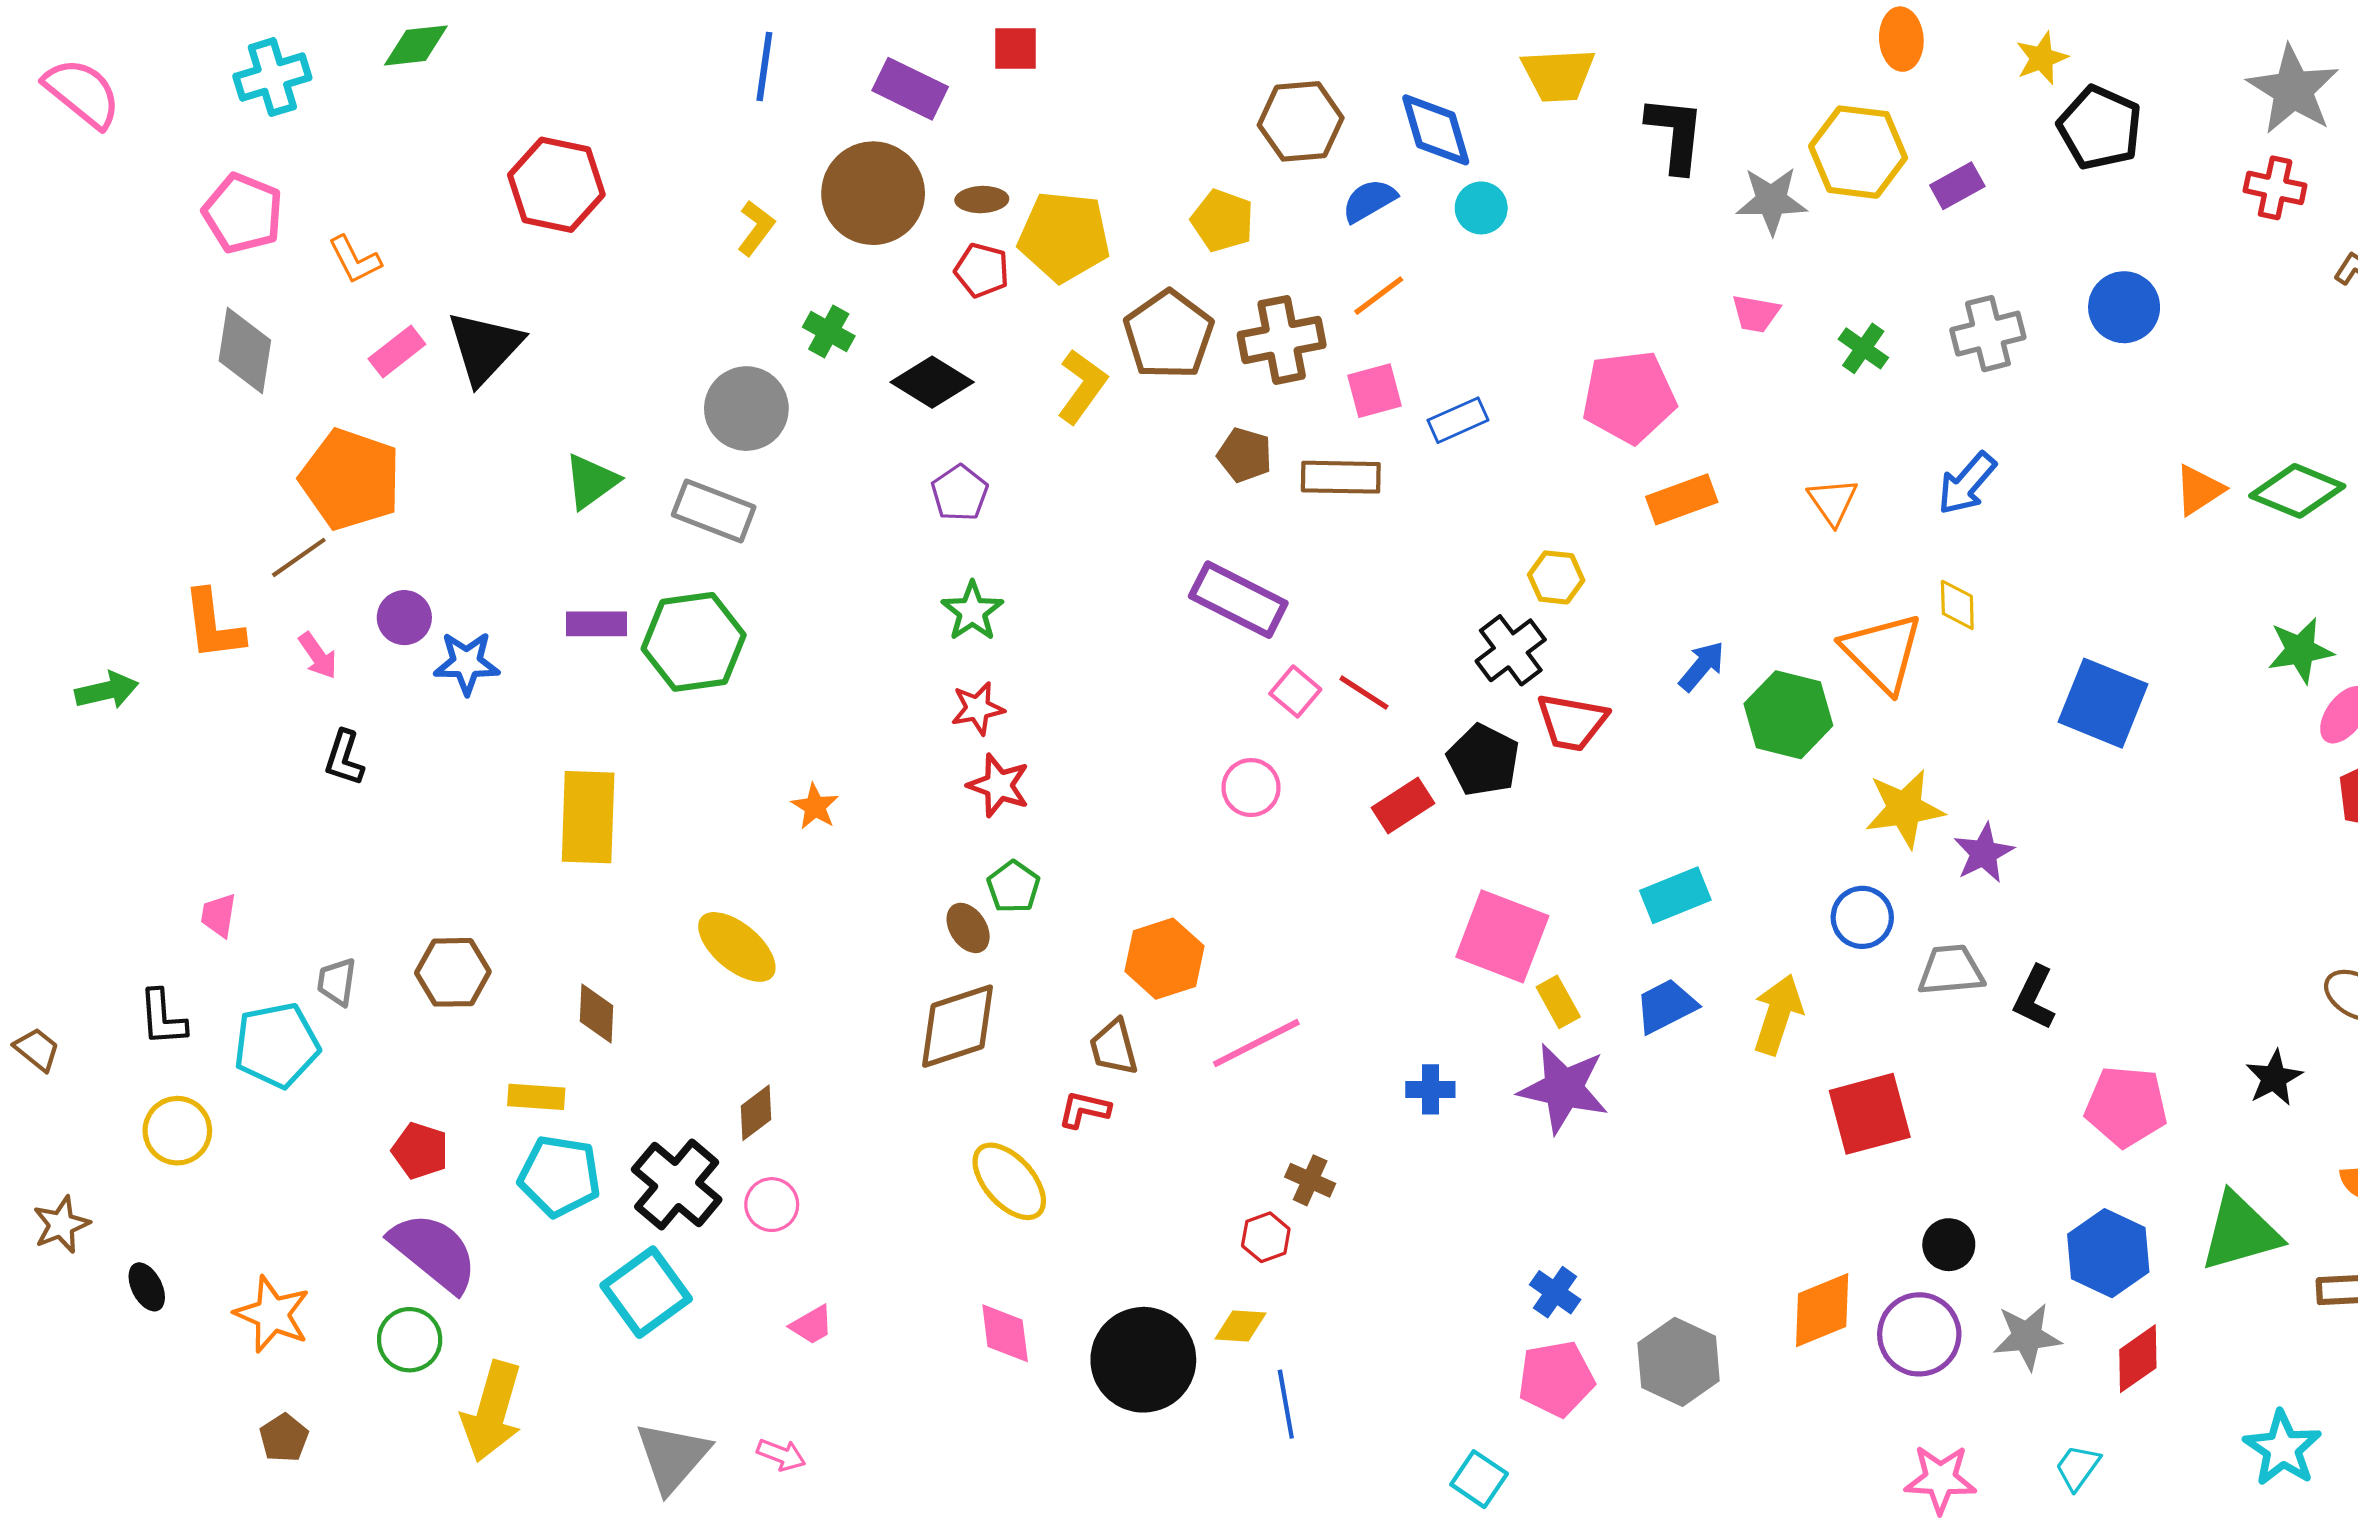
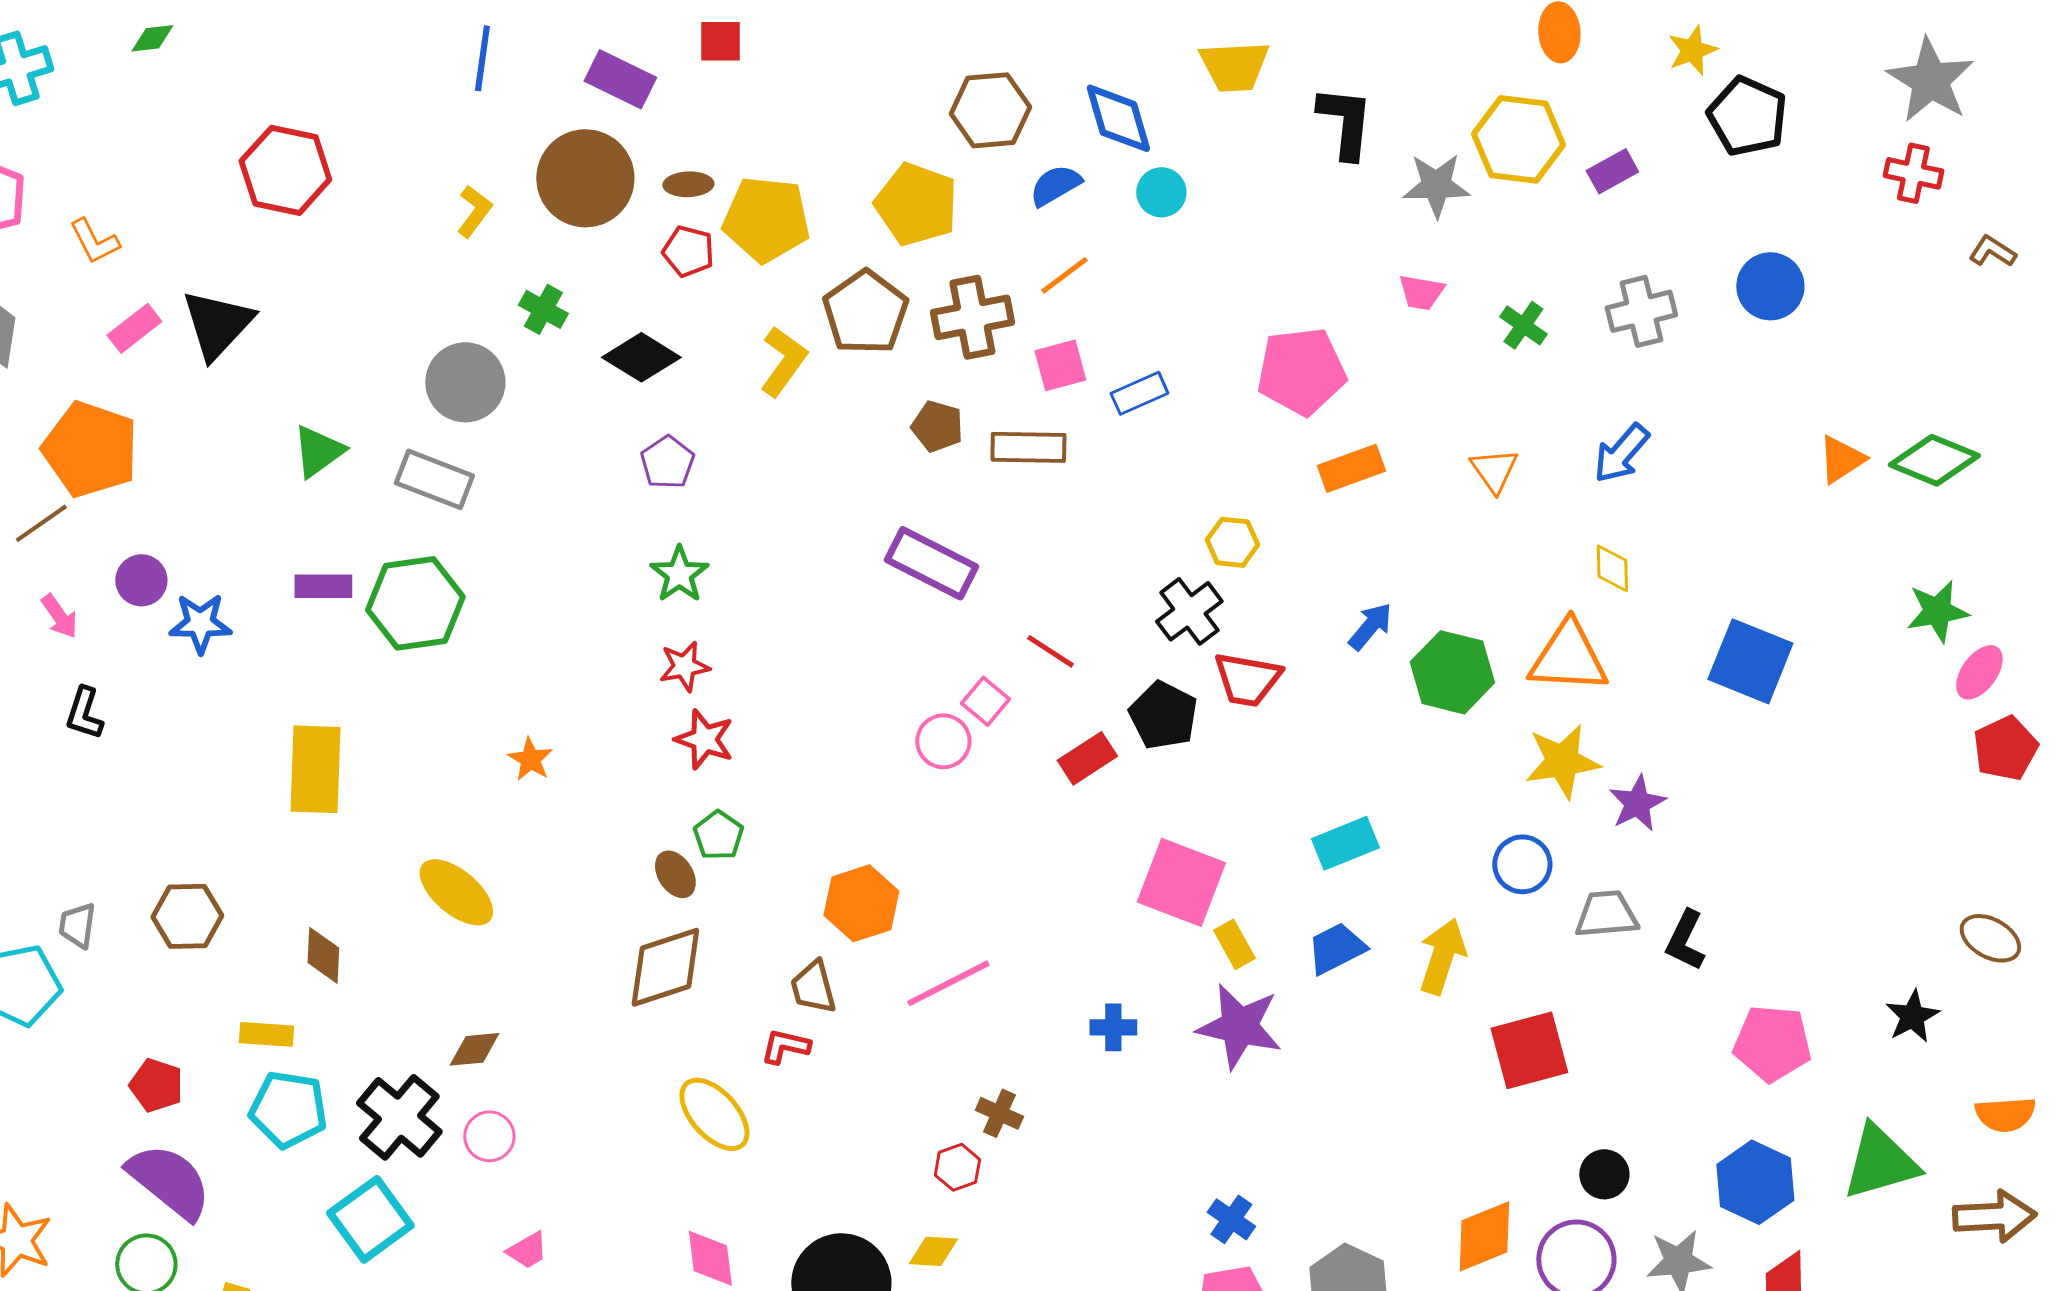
green diamond: (416, 45) -> (152, 38), size x0.7
yellow pentagon: (1223, 221) -> (916, 204), size x1.4
orange triangle: (1882, 652) -> (1568, 657), moved, turned -42
pink square: (1295, 691) -> (985, 701), moved
brown diamond: (756, 1113) -> (474, 1049), turned 32

